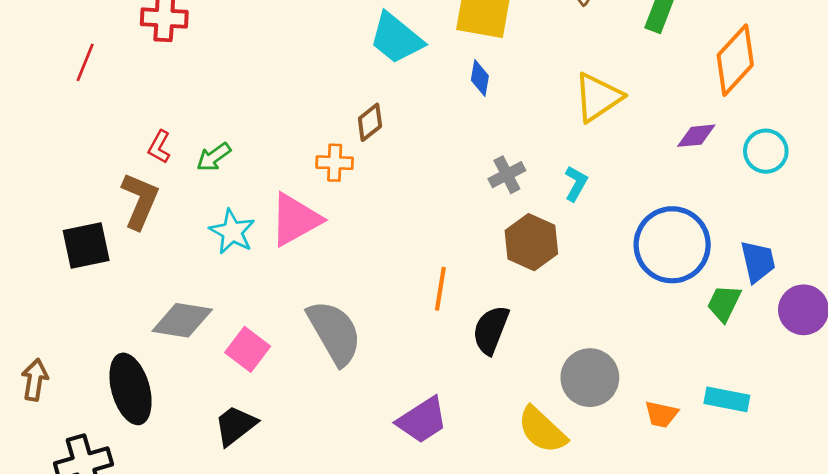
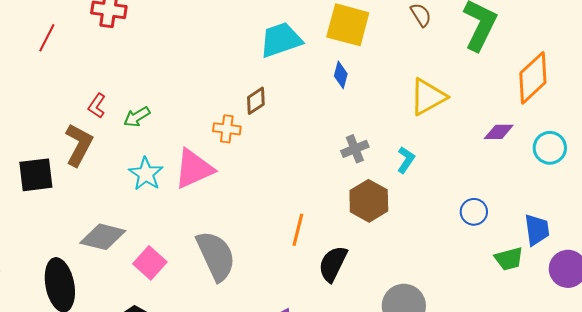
cyan trapezoid: (396, 38) -> (281, 40), turned 117
blue circle: (672, 245) -> (474, 212), size x0.5
green trapezoid: (724, 303) -> (509, 259), turned -136

